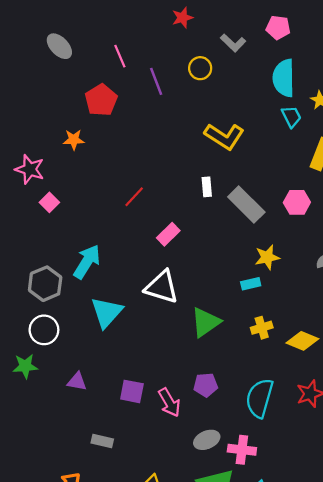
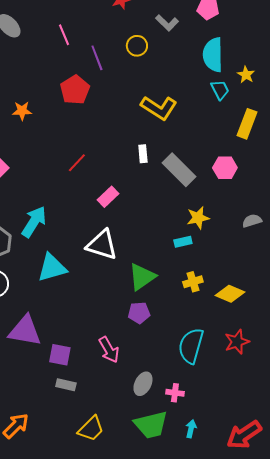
red pentagon: (101, 100) -> (75, 90), moved
cyan triangle: (107, 312) -> (52, 268), turned 32
purple triangle: (77, 382) -> (25, 331), size x1.8
purple pentagon: (206, 385) -> (139, 313), moved
purple square: (132, 391) -> (60, 355), moved
gray ellipse: (207, 440) -> (143, 384), turned -40
gray rectangle: (102, 441) -> (66, 385), moved
pink cross: (242, 450) -> (175, 393), size x0.7

